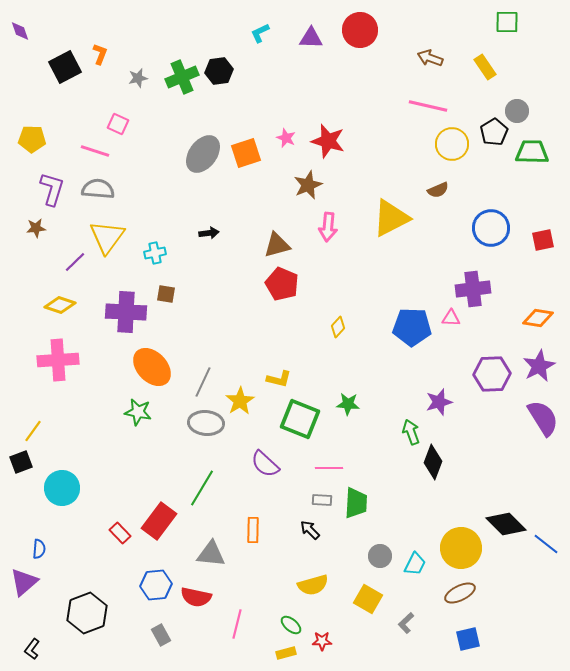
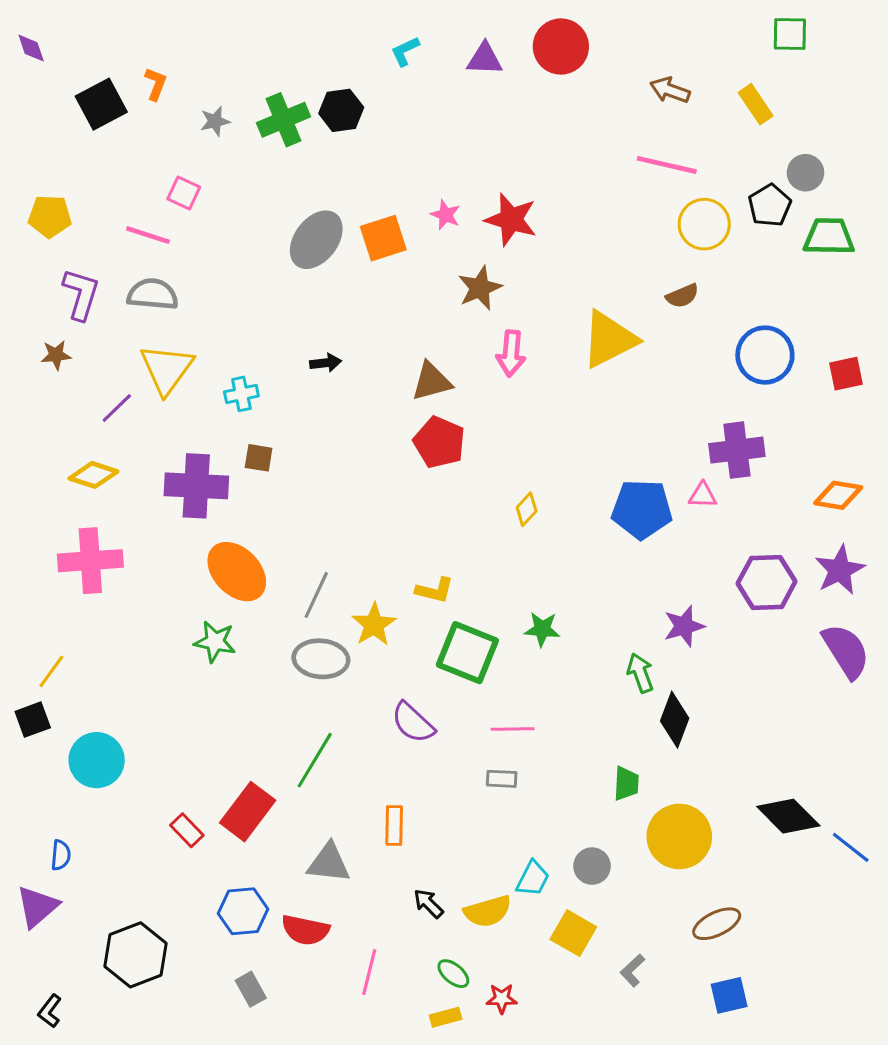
green trapezoid: (356, 503) -> (626, 783), moved, size x0.7
black arrow: (310, 530) -> (428, 903), moved
yellow circle: (461, 548) -> (679, 836), moved
cyan trapezoid: (415, 564) -> (533, 879), moved

